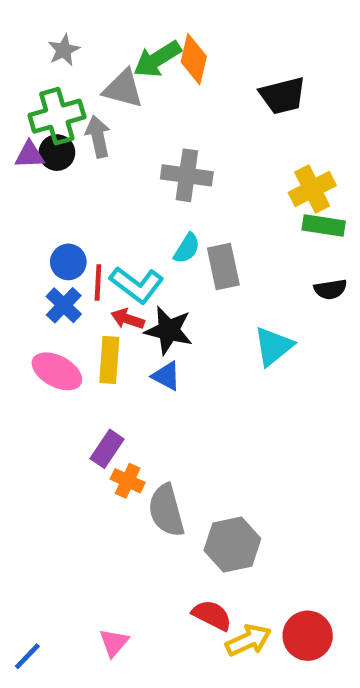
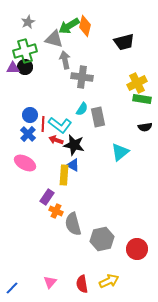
gray arrow: (98, 137) -> (65, 60), moved
yellow rectangle: (109, 360) -> (64, 175), moved
red semicircle: (212, 615) -> (82, 284), moved, turned -126
red circle: (308, 636) -> (137, 249), moved

